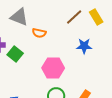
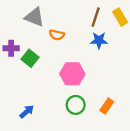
brown line: (74, 17) -> (96, 17), turned -30
blue star: (84, 46) -> (99, 40), moved

